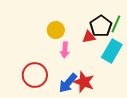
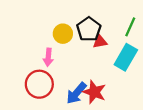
black pentagon: (101, 26) -> (89, 29), moved
pink arrow: (65, 50) -> (48, 57), moved

